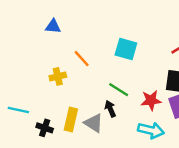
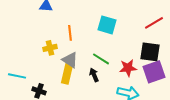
orange line: (82, 59) -> (70, 33), turned 35
yellow rectangle: (71, 120) -> (67, 74), moved
gray triangle: (94, 123) -> (70, 60), moved

